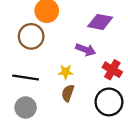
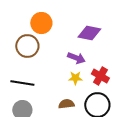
yellow star: (66, 72) -> (75, 78), moved
brown semicircle: (68, 93) -> (66, 104), moved, turned 63

